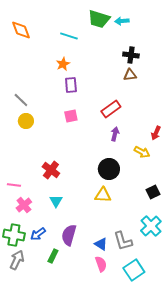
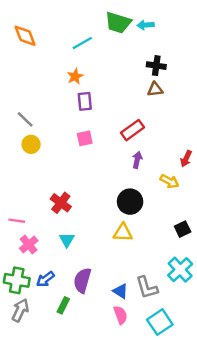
cyan line: (69, 36) -> (82, 43), turned -48

